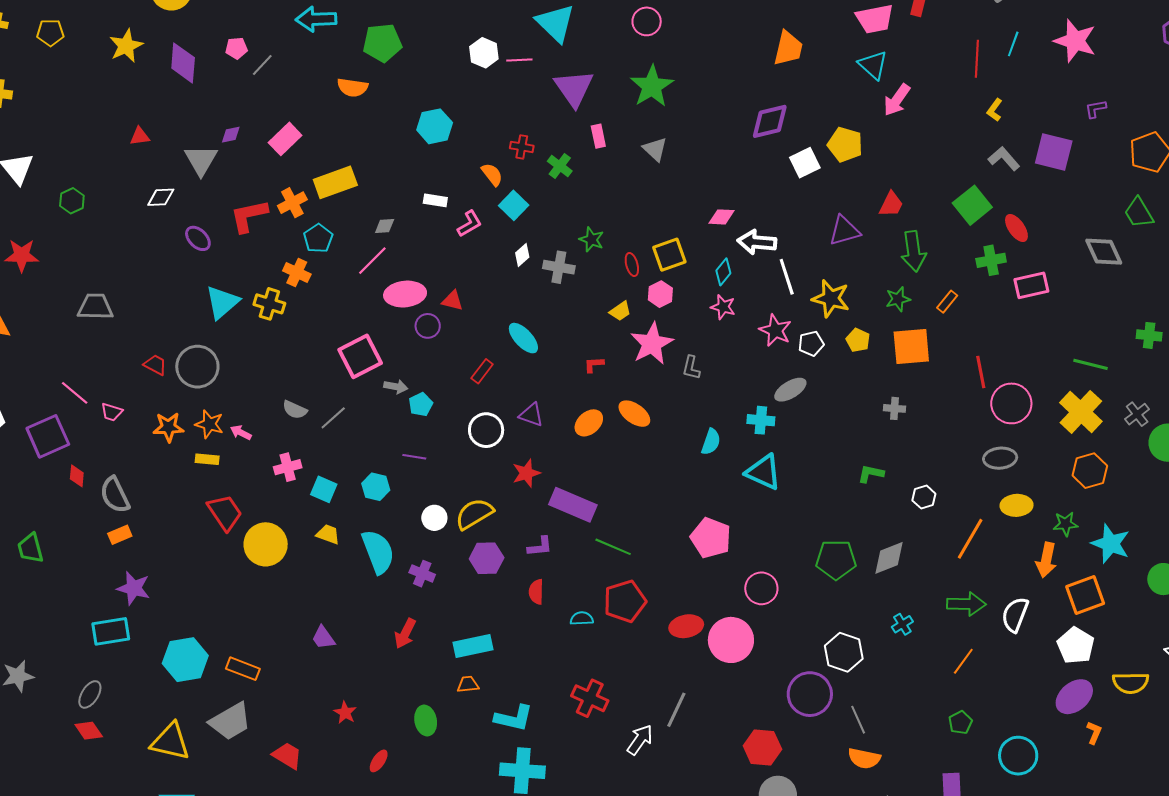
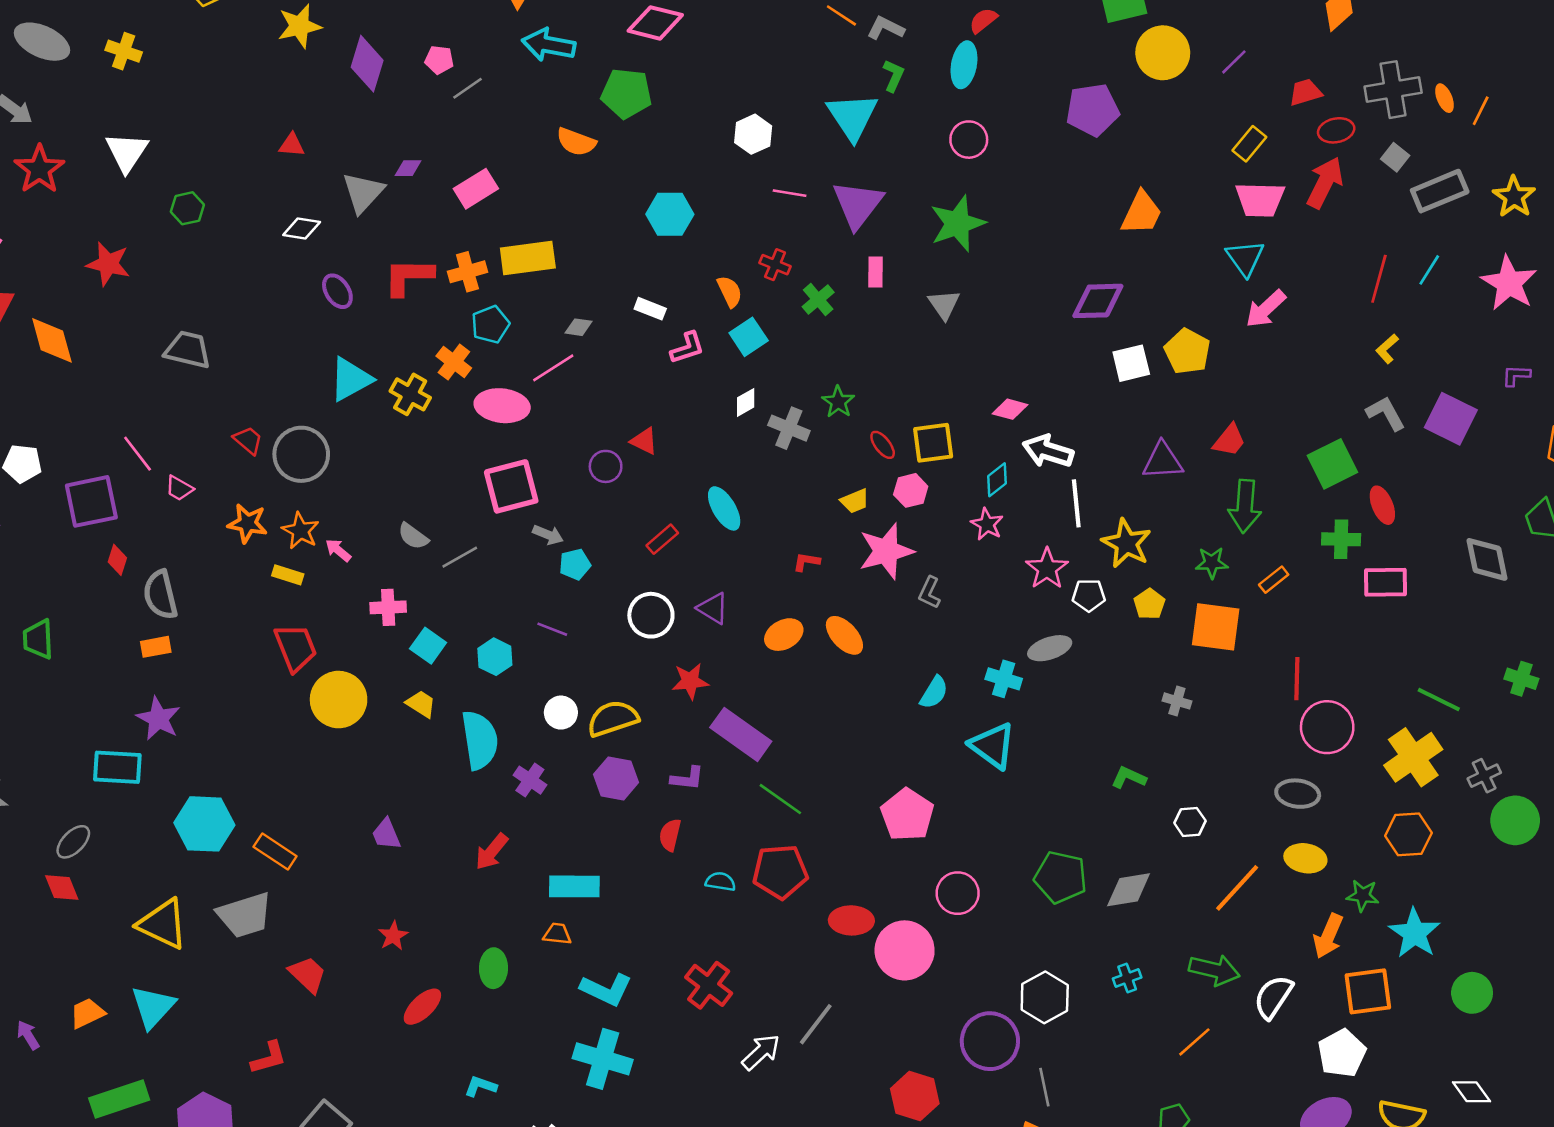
pink line: (519, 60) -> (790, 193), moved
red ellipse: (632, 265) -> (883, 445), turned -35
pink ellipse: (405, 294) -> (502, 406), moved
red ellipse: (379, 761) -> (422, 1007), size x1.4

